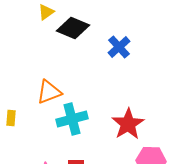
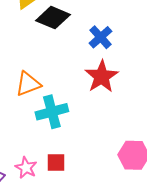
red star: (128, 124) -> (102, 77), moved

